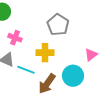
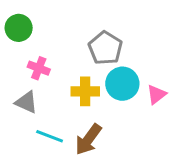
cyan line: (26, 70) -> (50, 136), moved
cyan circle: (73, 76) -> (122, 84), moved

